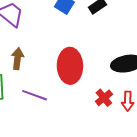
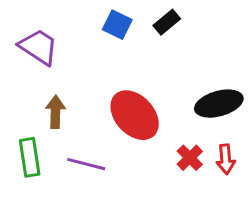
red ellipse: (70, 66) -> (135, 115), turned -36

